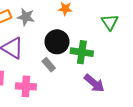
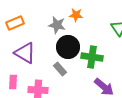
gray star: (26, 17) -> (57, 25), moved

